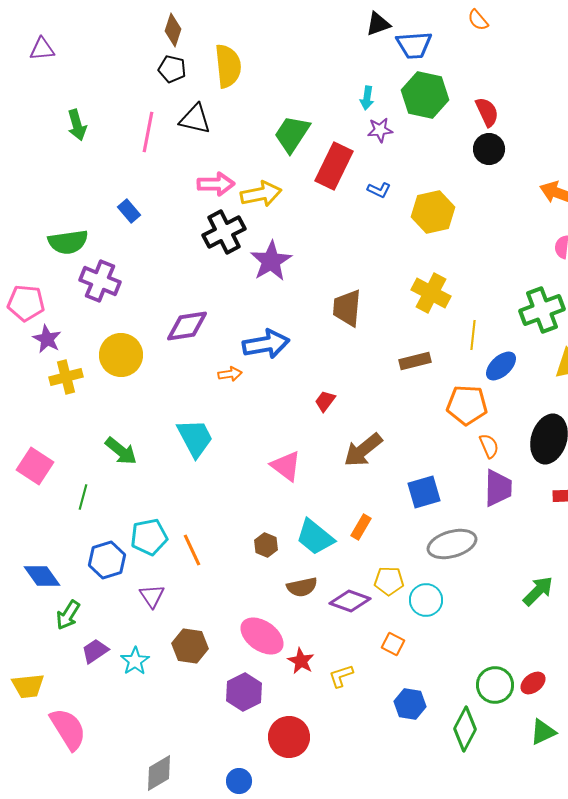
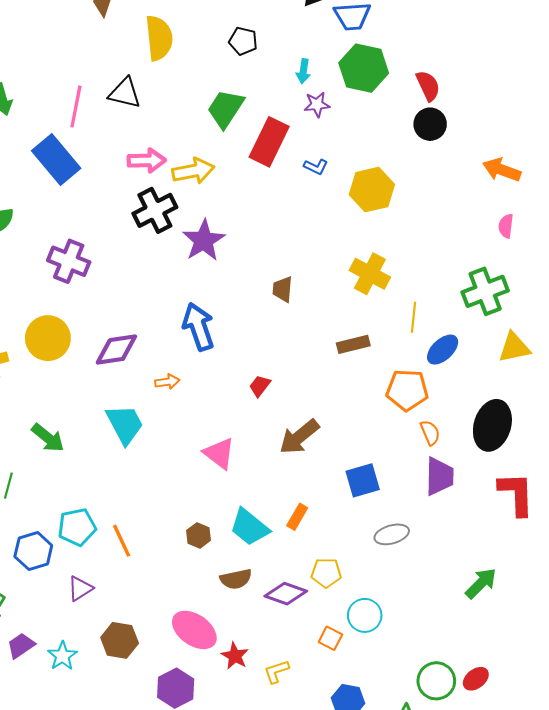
black pentagon: (172, 69) -> (243, 41), moved
blue rectangle: (129, 211) -> (56, 159), moved, size x2.0
purple cross: (100, 281) -> (69, 261), moved
brown trapezoid: (347, 308) -> (283, 289), size x0.7
purple diamond: (187, 326) -> (116, 350), moved
blue arrow: (266, 344) -> (198, 327), turned -99
orange arrow: (230, 374) -> (167, 382), moved
gray ellipse: (452, 544) -> (392, 534), size x0.7
purple triangle: (152, 596) -> (80, 588), turned 32
cyan circle: (426, 600) -> (365, 615), moved

